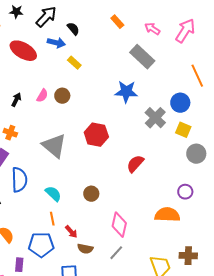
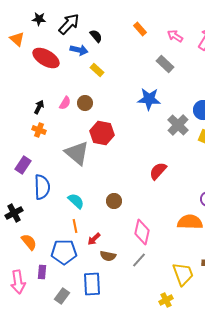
gray rectangle: (142, 57) -> (165, 64), size x0.7
orange cross: (10, 133) -> (39, 130), moved
red hexagon: (96, 135) -> (102, 133), moved
red arrow: (71, 232) -> (94, 239), turned 88

